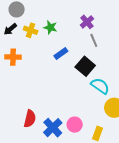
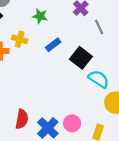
yellow cross: (31, 30) -> (20, 39), moved
gray line: (94, 40) -> (99, 27), moved

